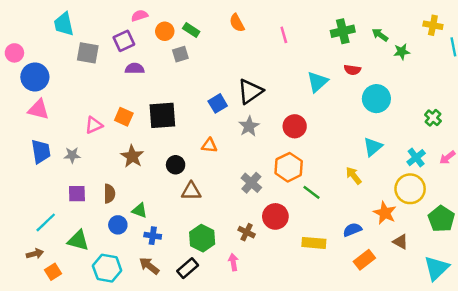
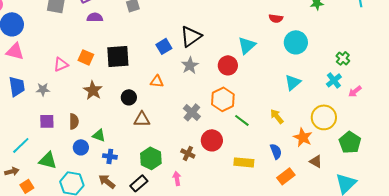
cyan triangle: (317, 82) -> (247, 45), moved
cyan cross: (416, 158) -> (334, 80), moved
yellow arrow: (354, 176) -> (277, 116), moved
blue semicircle: (352, 230) -> (276, 151), turned 91

